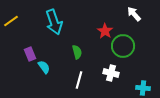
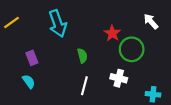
white arrow: (134, 14) -> (151, 21), moved
cyan semicircle: (44, 67) -> (29, 81), moved

